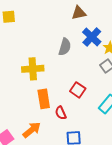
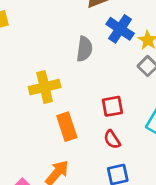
red square: (78, 90) -> (112, 106), turned -35
red semicircle: (61, 113) -> (112, 139), moved

